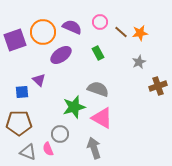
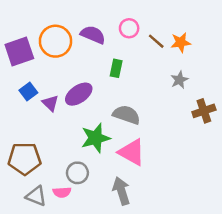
green rectangle: (98, 53) -> (116, 68), moved, turned 40
purple ellipse: (61, 55) -> (79, 94), moved
blue square: (22, 92) -> (28, 92), moved, turned -32
pink semicircle: (48, 149) -> (62, 192), turned -72

